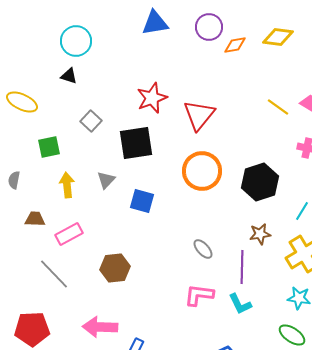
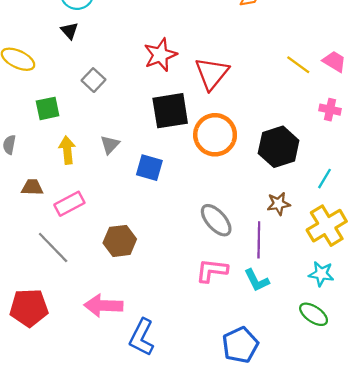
black triangle: (69, 76) -> (69, 31), turned 30
black square: (136, 143) -> (170, 111), moved
gray ellipse: (203, 249) -> (216, 220), size x1.5

